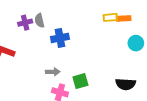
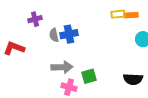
gray semicircle: (39, 21) -> (54, 35), moved
gray arrow: (53, 72) -> (62, 67), size x1.5

